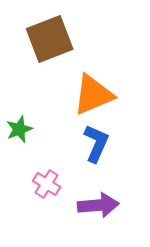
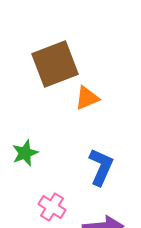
orange triangle: (93, 95) -> (87, 98), moved, size x0.6

